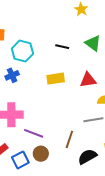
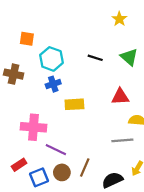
blue cross: (12, 75) -> (53, 84), moved
yellow rectangle: (56, 79) -> (74, 104), moved
brown line: (69, 139) -> (85, 168), moved

